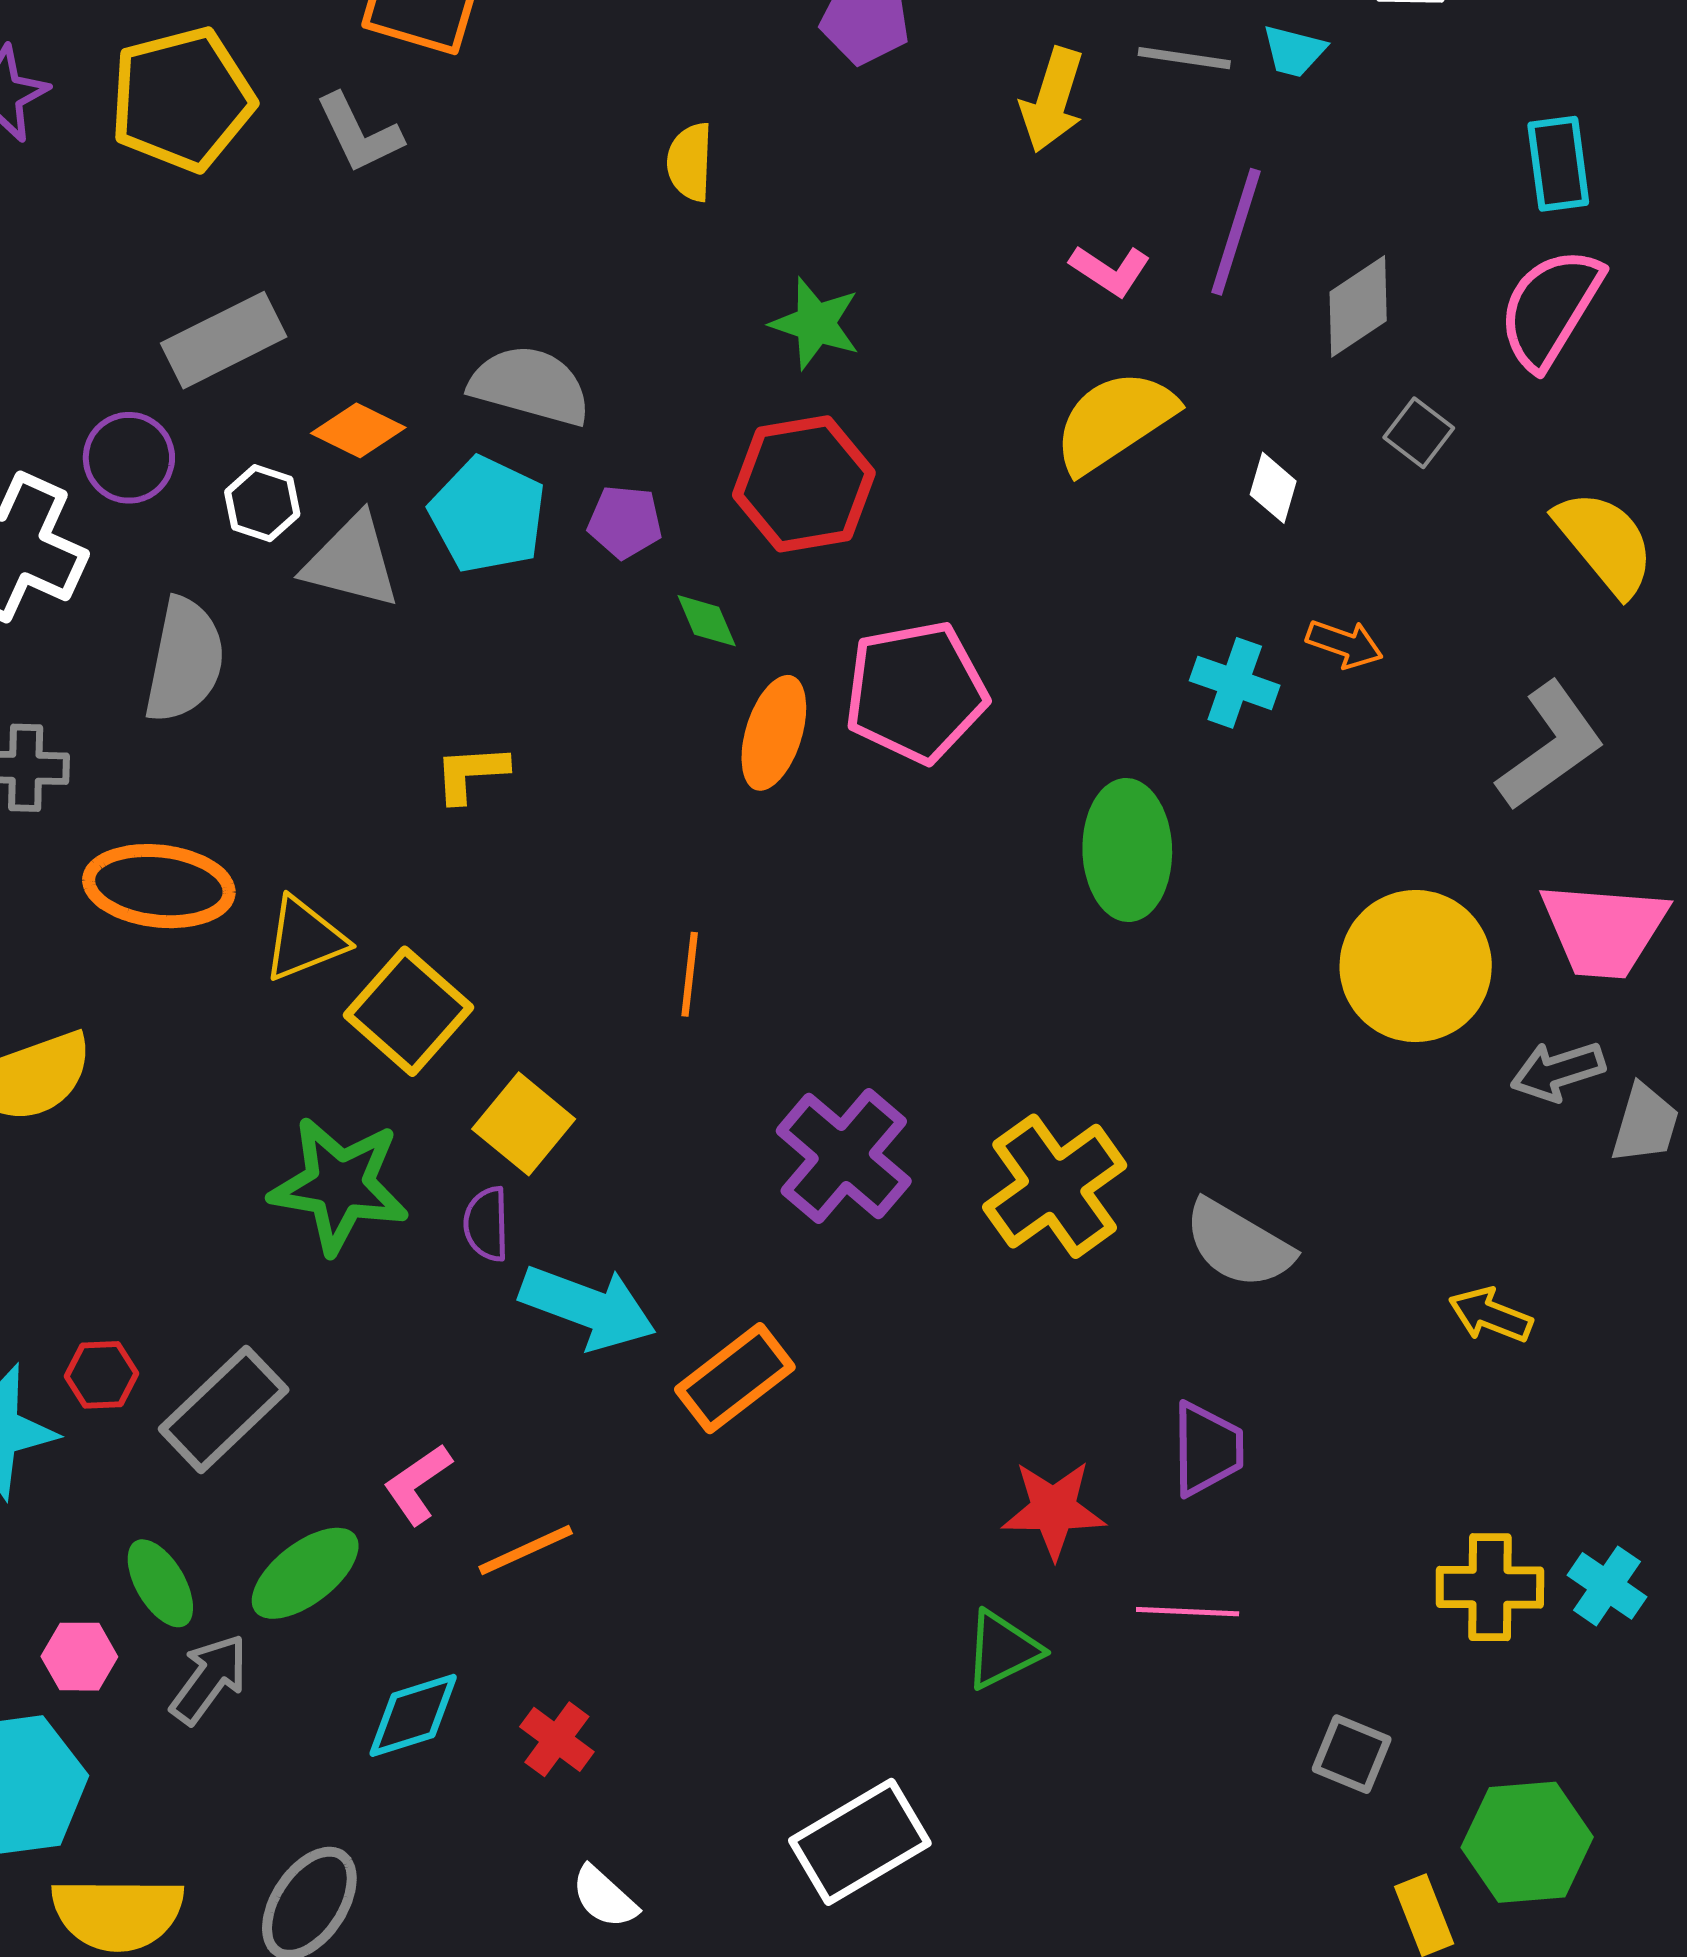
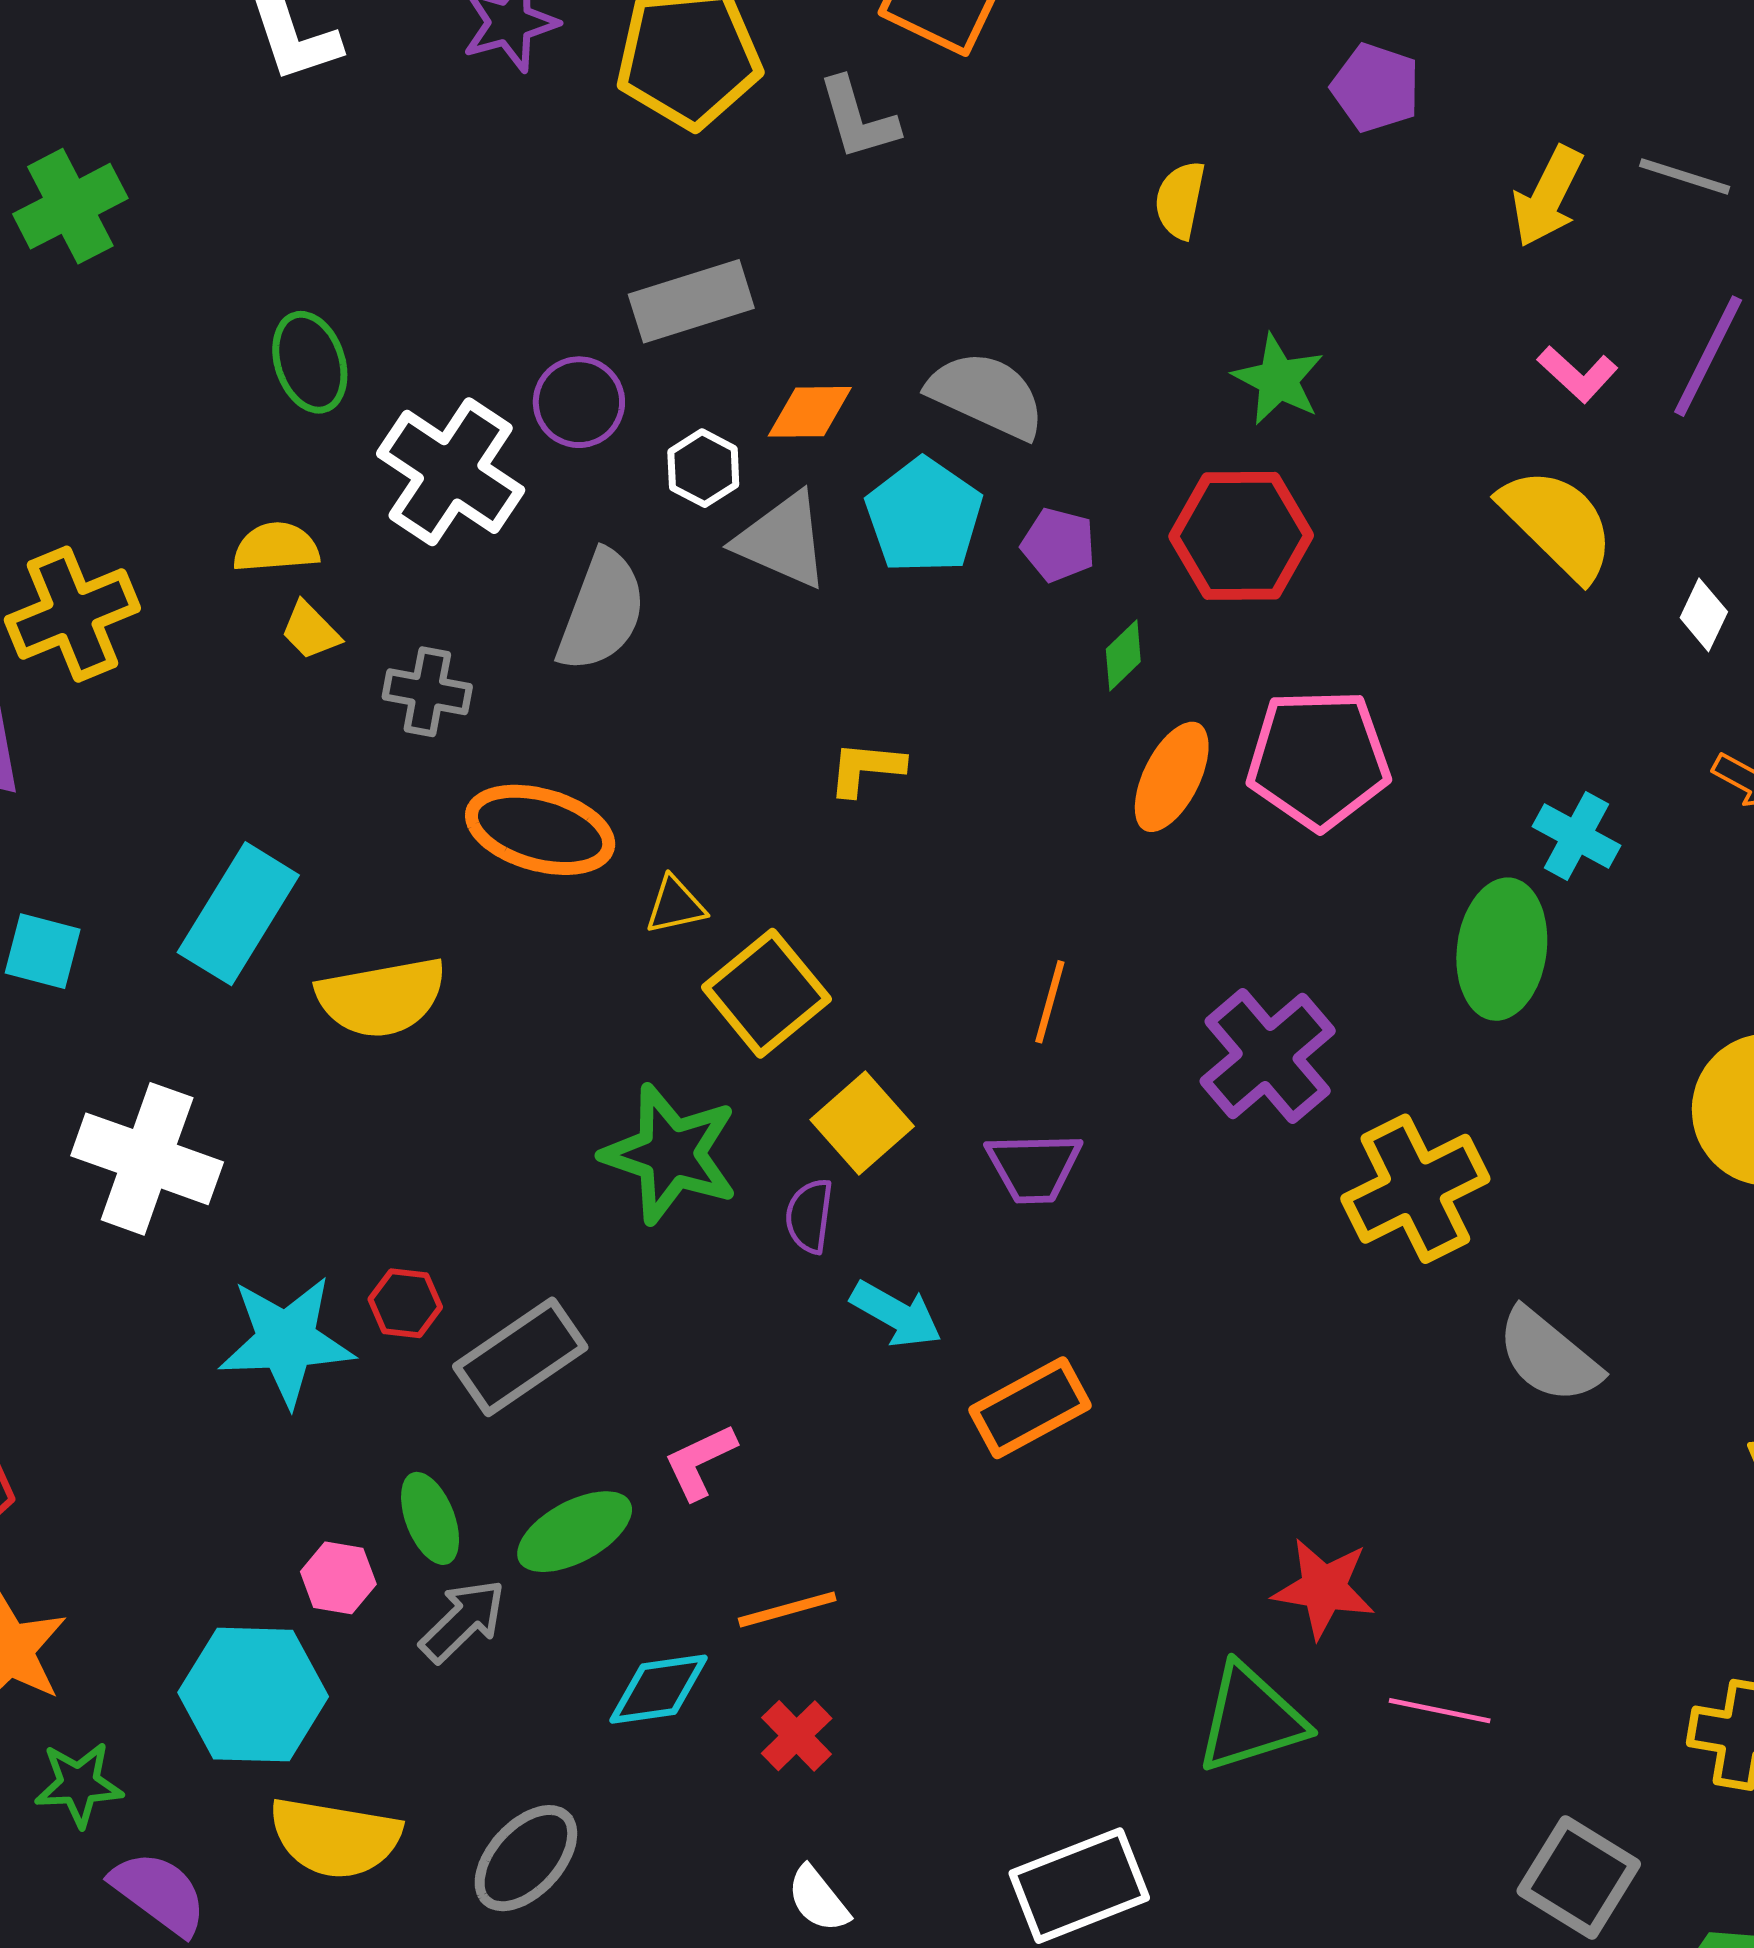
yellow semicircle: (1114, 421) -> (1558, 524), turned 69
orange diamond: (358, 430) -> (810, 412), turned -36
green diamond: (707, 621) -> (1123, 655), turned 60
cyan cross: (1235, 683) -> (1576, 836), moved
yellow triangle: (304, 939) -> (675, 905), size x0.7
purple cross: (844, 1156) -> (1268, 1056), moved
yellow cross: (1055, 1186) -> (1415, 1189), moved
cyan arrow: (588, 1307) -> (896, 1314), size x0.7
purple trapezoid: (1207, 1449) -> (1034, 1167), moved, turned 80
orange line: (526, 1550) -> (787, 1609), moved
green triangle: (1003, 1650) -> (1251, 1719), size x1.4
gray square: (1352, 1754) -> (1579, 1878), size x1.5

